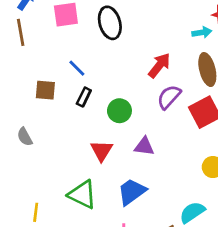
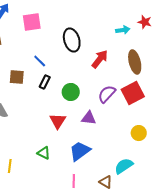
black ellipse: (110, 23) -> (72, 40), moved
cyan arrow: (202, 32) -> (123, 30), moved
purple semicircle: (169, 97) -> (107, 94), moved
green triangle: (82, 194) -> (44, 153), size x0.6

